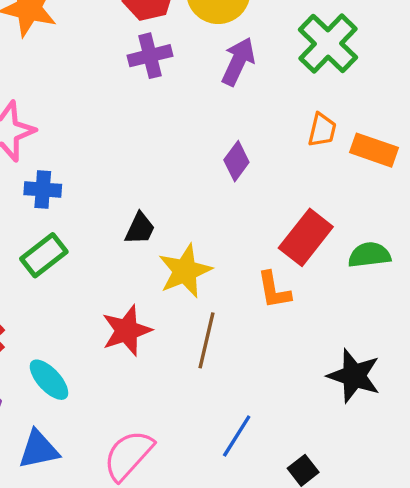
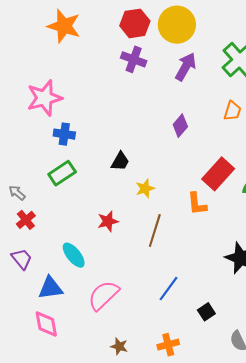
purple cross: (150, 56) -> (134, 59), turned 30
yellow star: (185, 271) -> (145, 188), size x0.6
red star: (127, 331) -> (108, 221), size x0.7
cyan ellipse: (49, 380) -> (74, 255), moved

